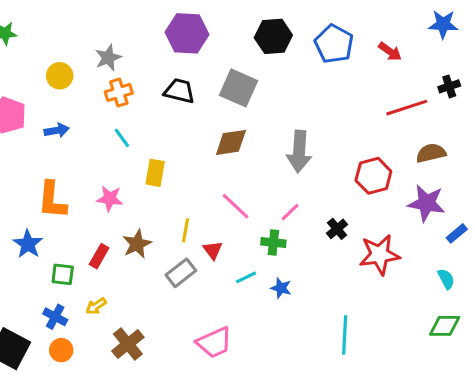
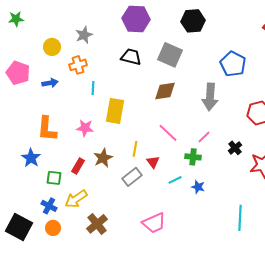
blue pentagon: (334, 44) -> (233, 64), moved
orange cross: (119, 92) -> (78, 65), moved
cyan line: (122, 138) -> (93, 88), turned 40
yellow rectangle: (155, 173) -> (115, 111), size x1.4
yellow arrow: (96, 306) -> (76, 199), size x1.6

